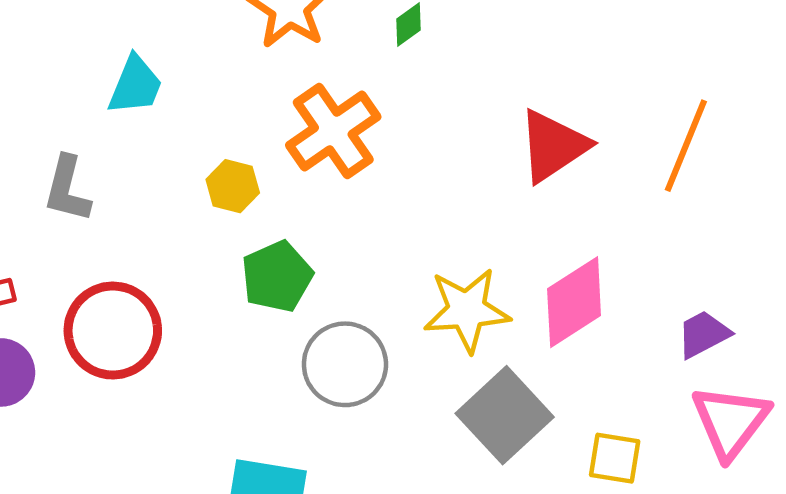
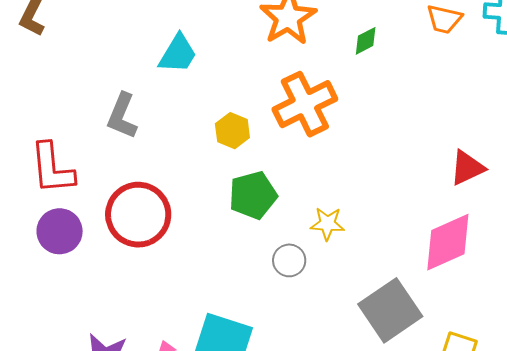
red triangle: (553, 146) -> (467, 168), moved, size x0.7
yellow star: (467, 310) -> (327, 224), moved, size x0.6
gray circle: (345, 364) -> (289, 260), size x0.6

